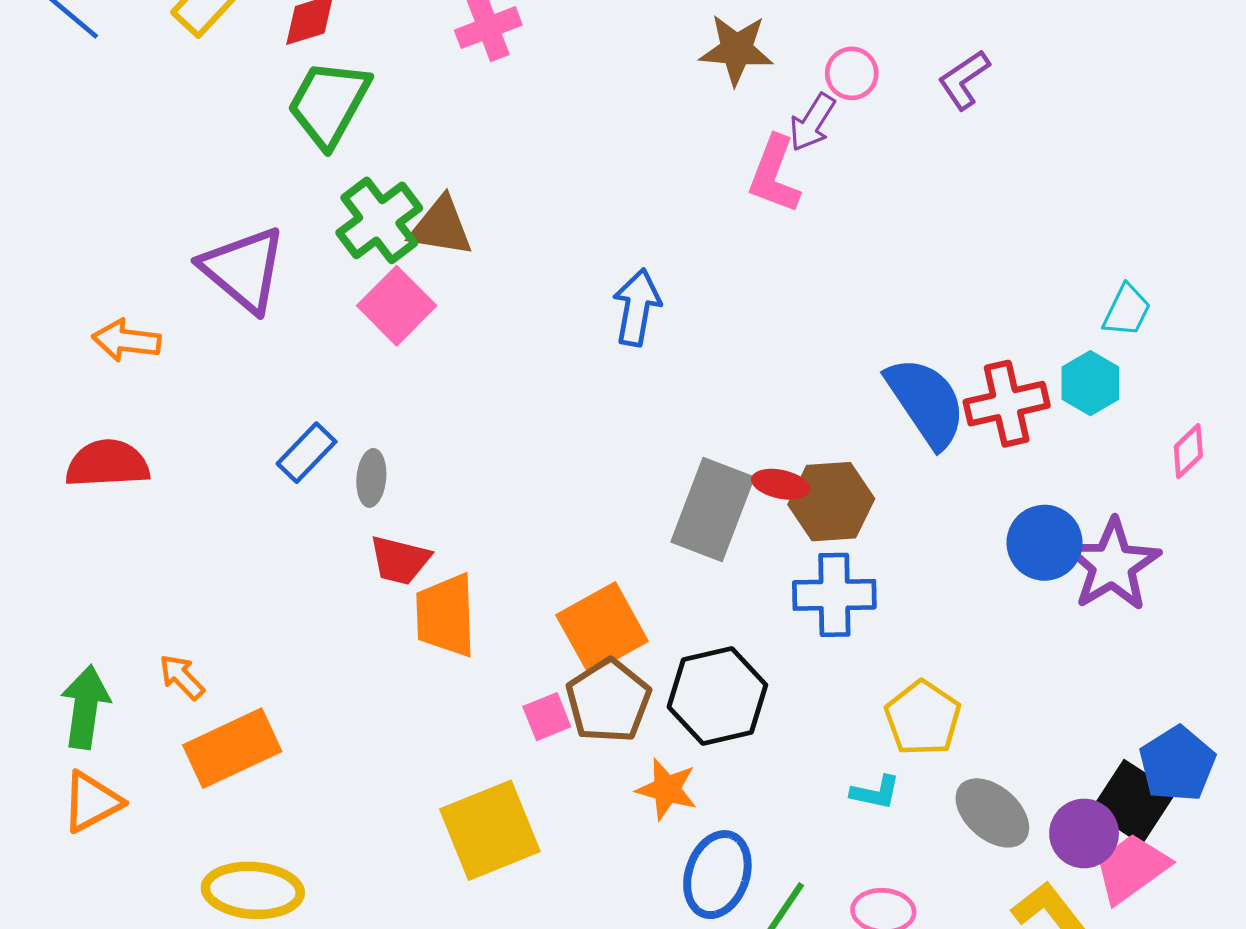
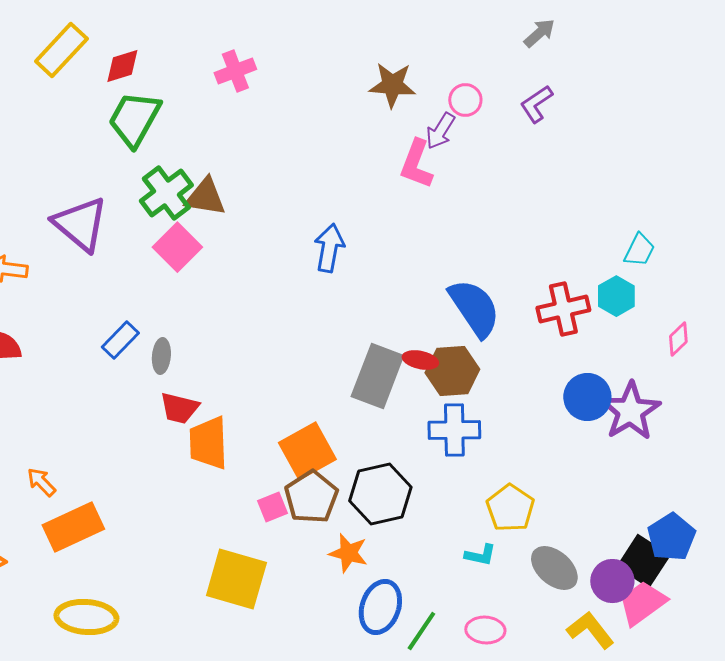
blue semicircle: (926, 402) -> (474, 308), moved
yellow square: (490, 830) -> (236, 579), turned 38

